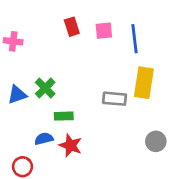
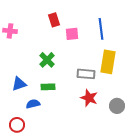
pink square: (104, 31) -> (72, 34), moved
green cross: (45, 88) -> (47, 60), moved
blue triangle: (17, 95) -> (19, 84), moved
red star: (70, 145) -> (89, 98), moved

